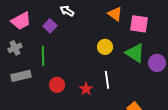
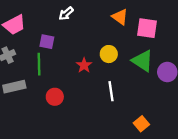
white arrow: (67, 11) -> (66, 14), turned -72
purple square: (50, 26) -> (47, 42), moved, turned -32
red star: (86, 89) -> (84, 65), moved

